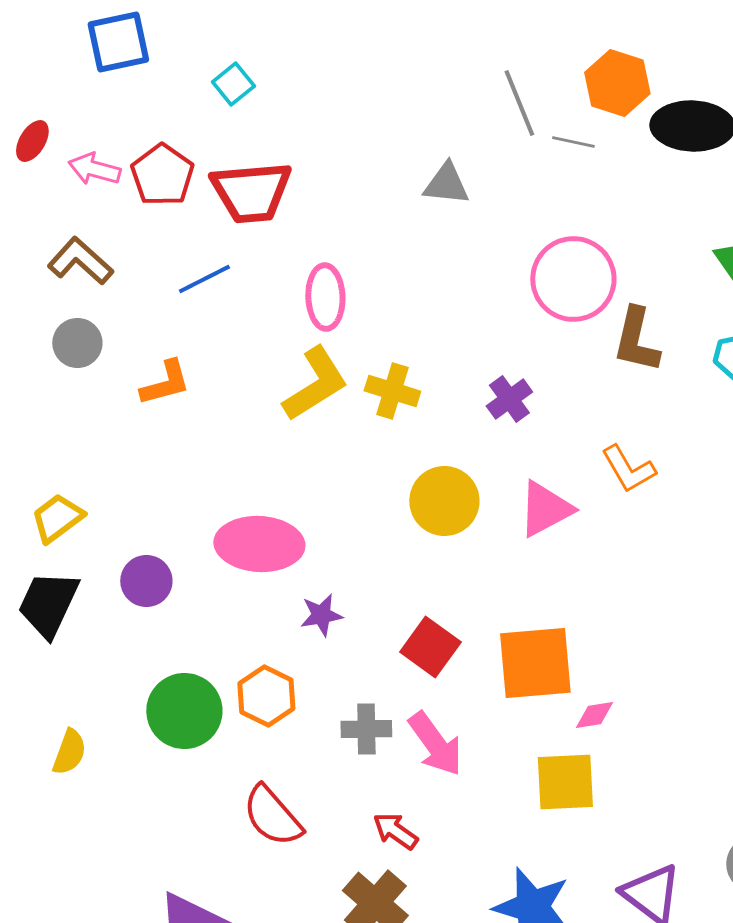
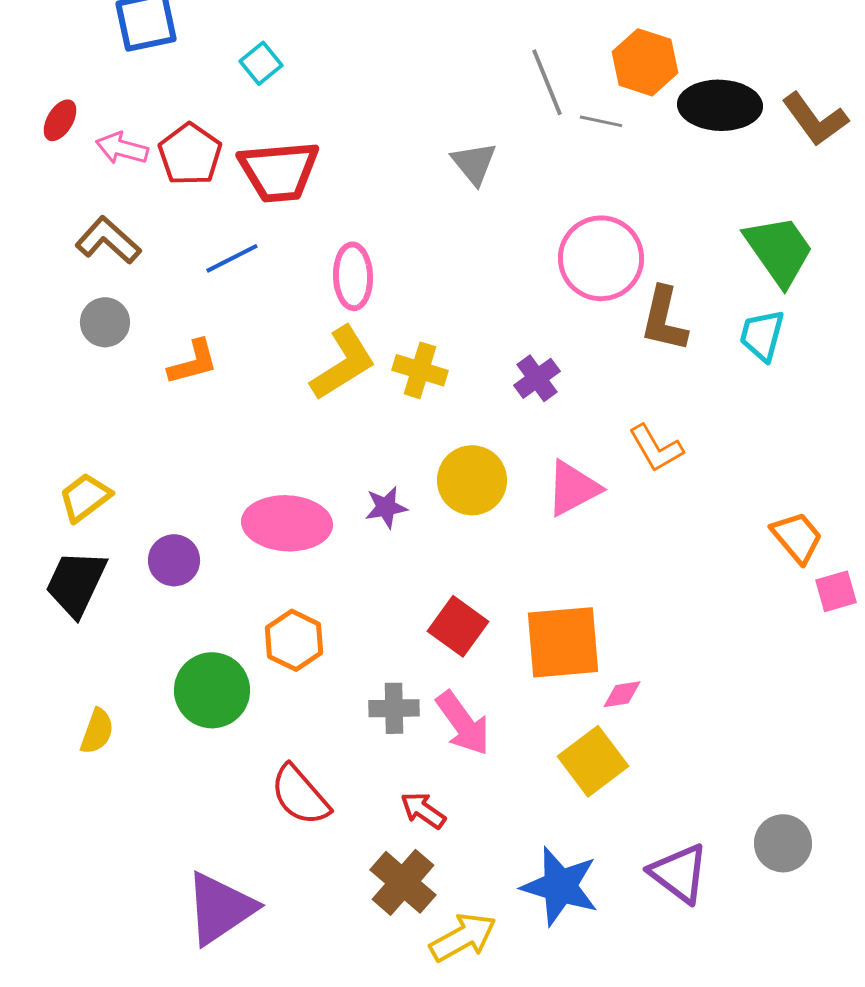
gray triangle: (446, 184) -> (474, 163), turned 45
purple star: (321, 615) -> (386, 507), moved
orange hexagon: (266, 696) -> (294, 640), moved
yellow square: (565, 782) -> (593, 761), turned -34

